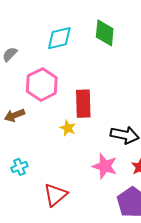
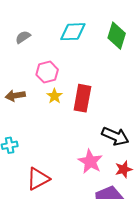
pink hexagon: (42, 85) -> (47, 72), size x0.7
yellow star: (68, 128) -> (54, 96), moved

